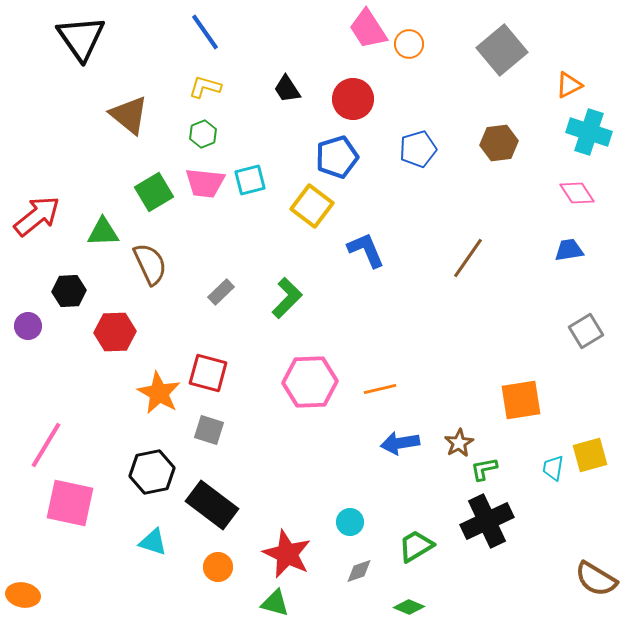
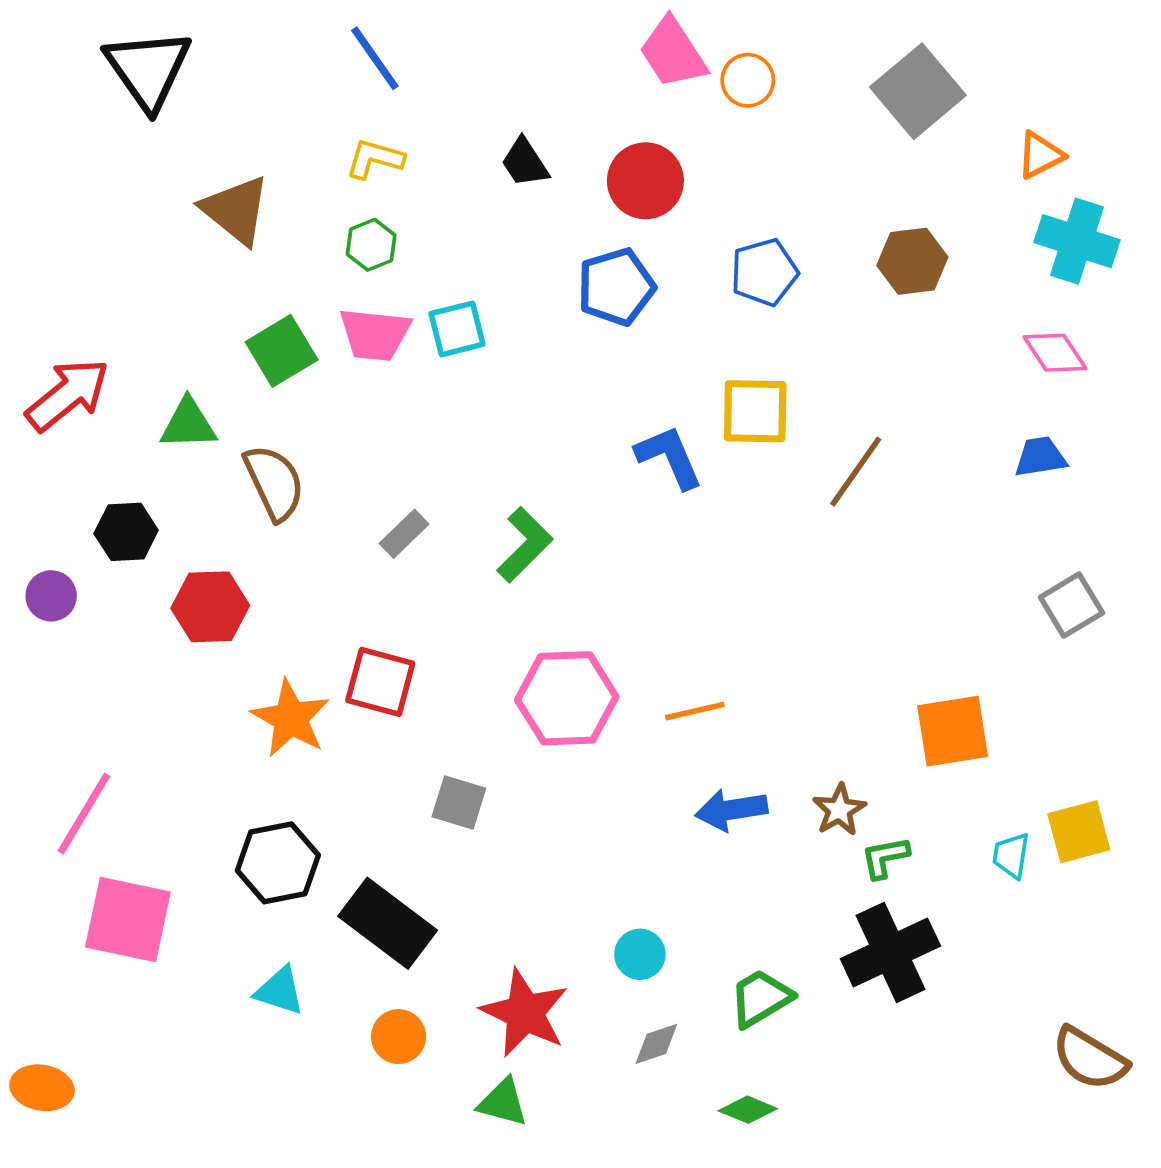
yellow square: (312, 206) -> (755, 411), moved, turned -36
gray square: (209, 430) -> (459, 803), moved

